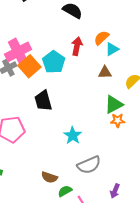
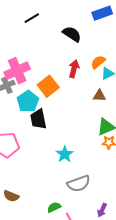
cyan pentagon: (54, 62) -> (28, 101), moved
orange square: (29, 66) -> (48, 86), moved
brown semicircle: (49, 177) -> (11, 196), moved

